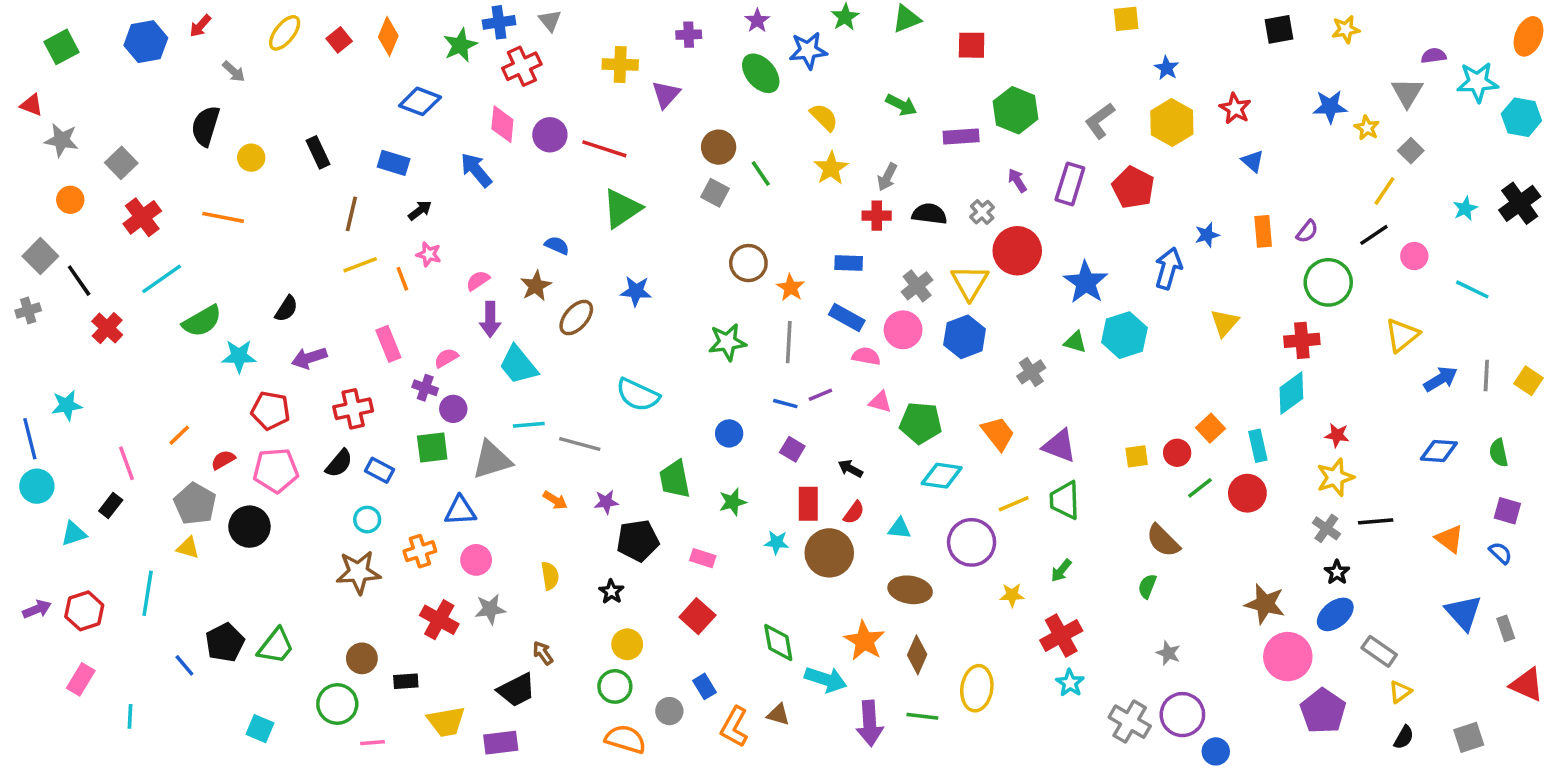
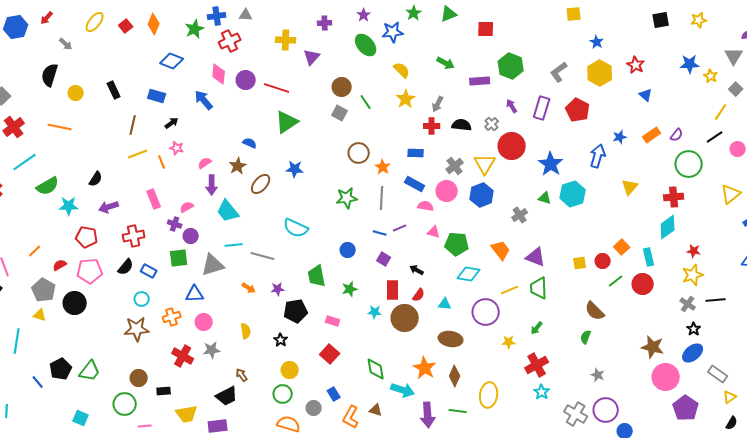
gray triangle: (550, 21) -> (246, 15), turned -48
orange rectangle: (1263, 231) -> (652, 135), turned 60

